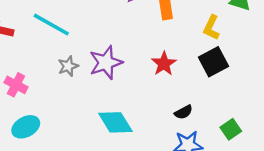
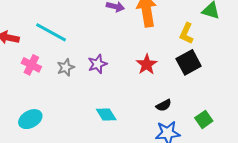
purple star: (106, 63) -> (97, 64), size x0.7
pink cross: (16, 85) -> (31, 65), moved
cyan diamond: (115, 122) -> (106, 115), size x0.7

